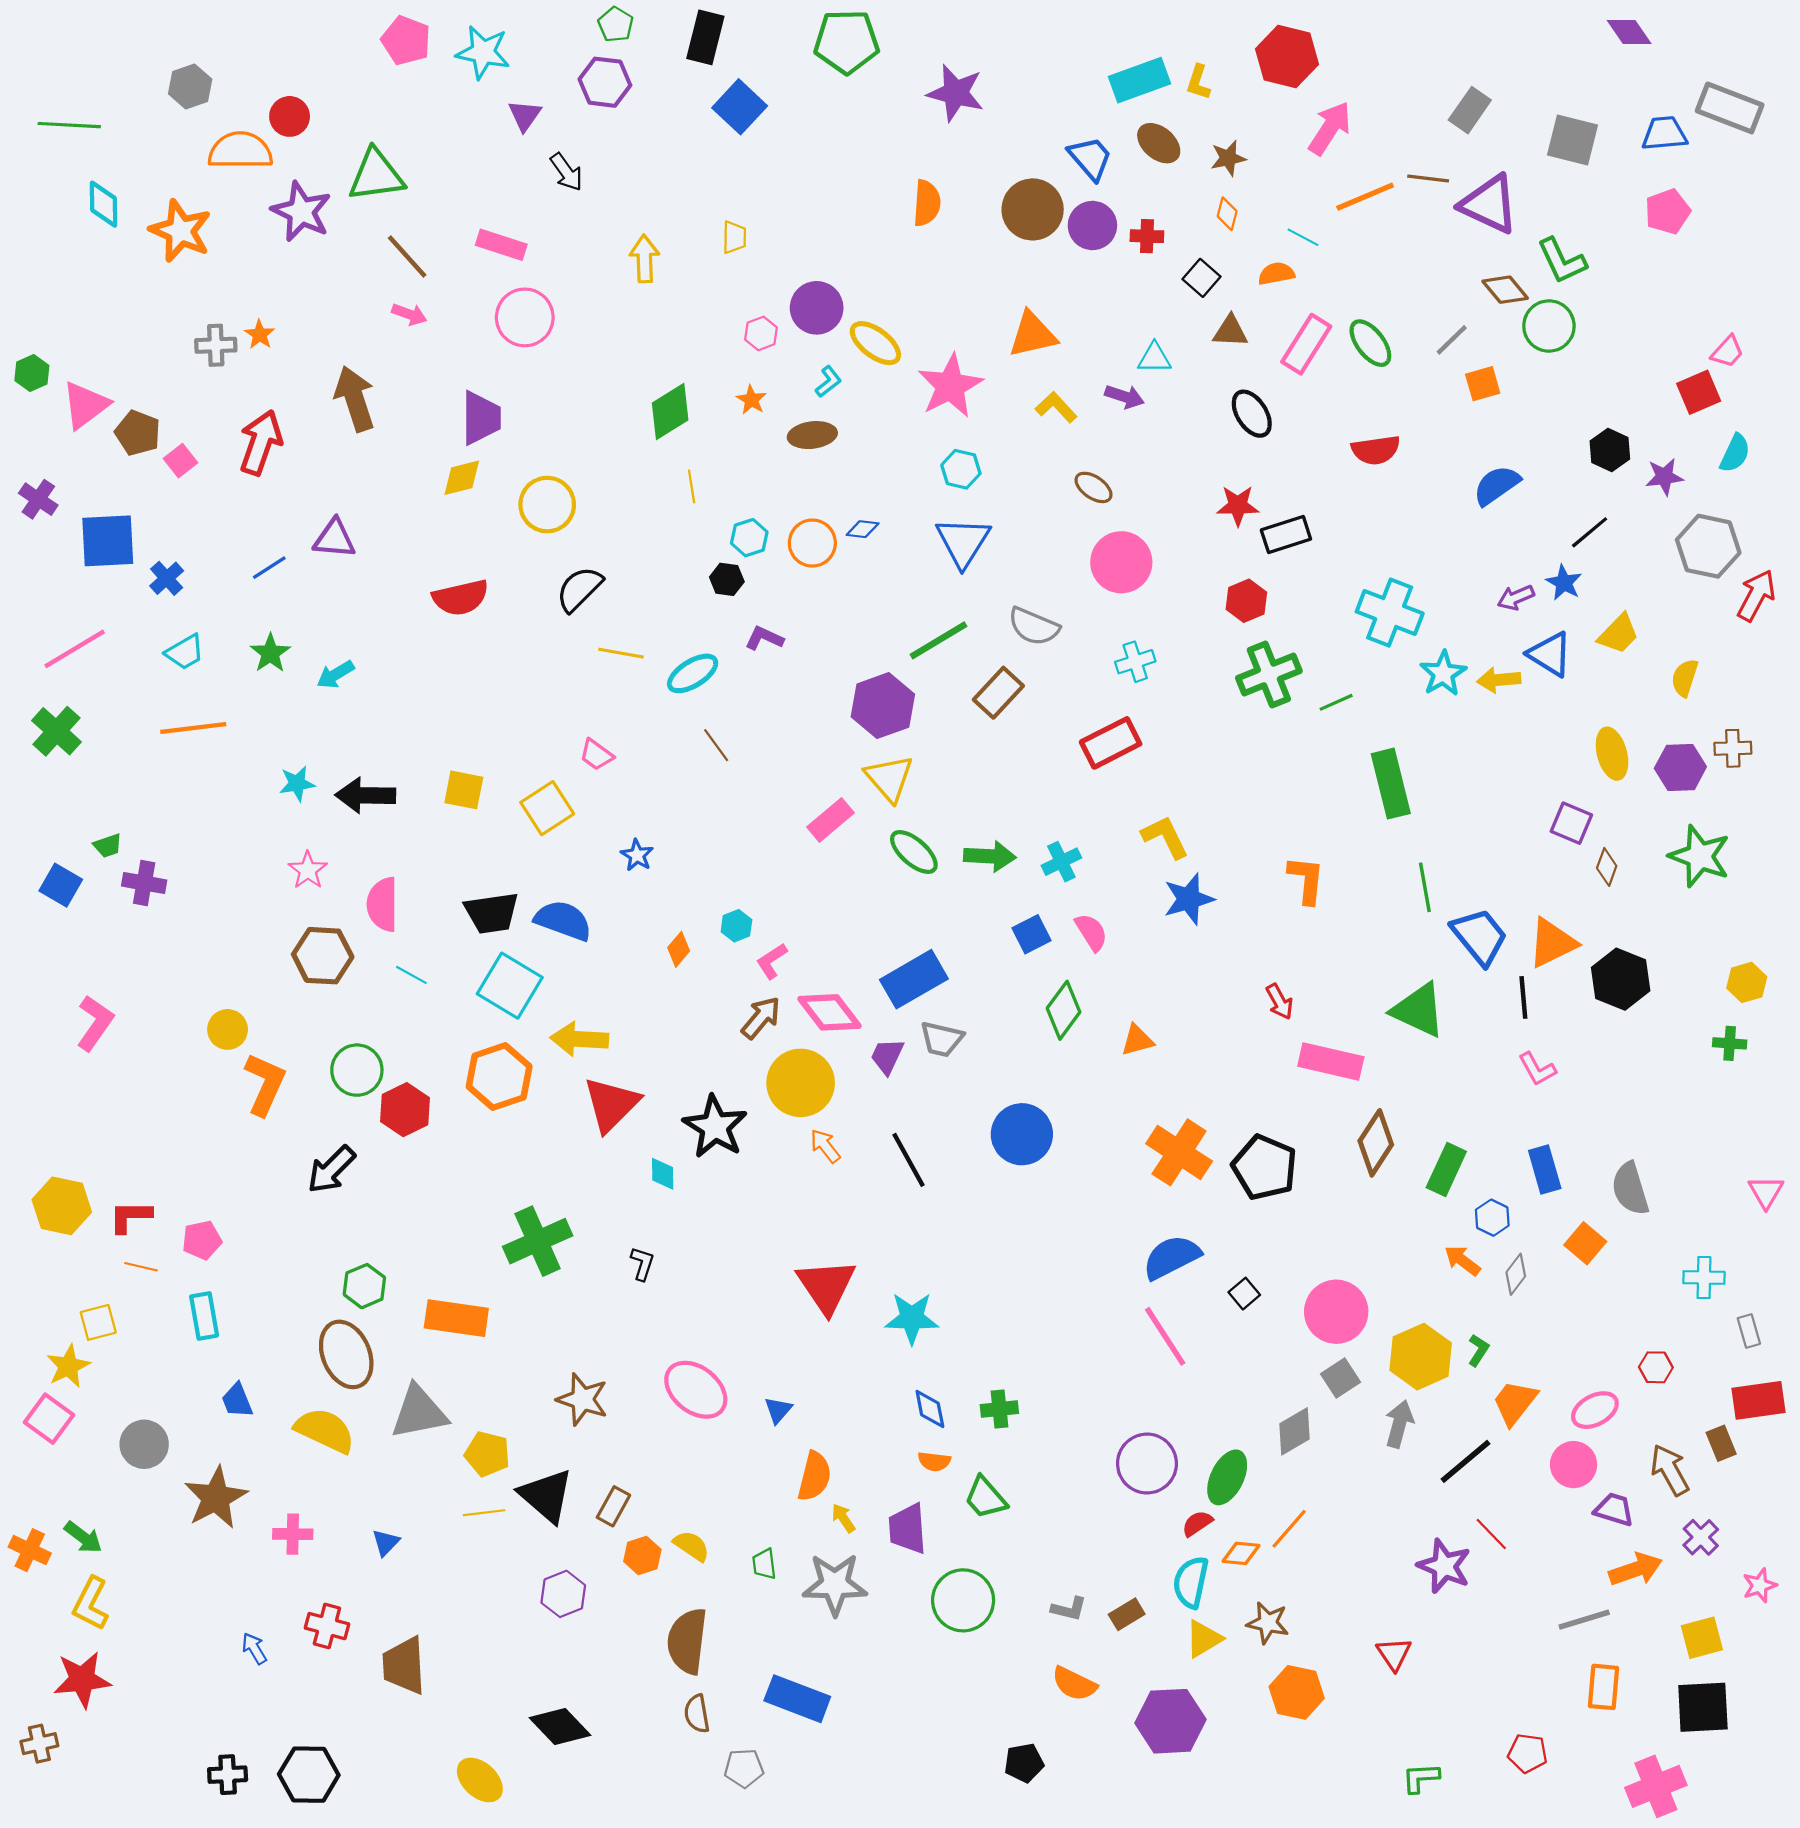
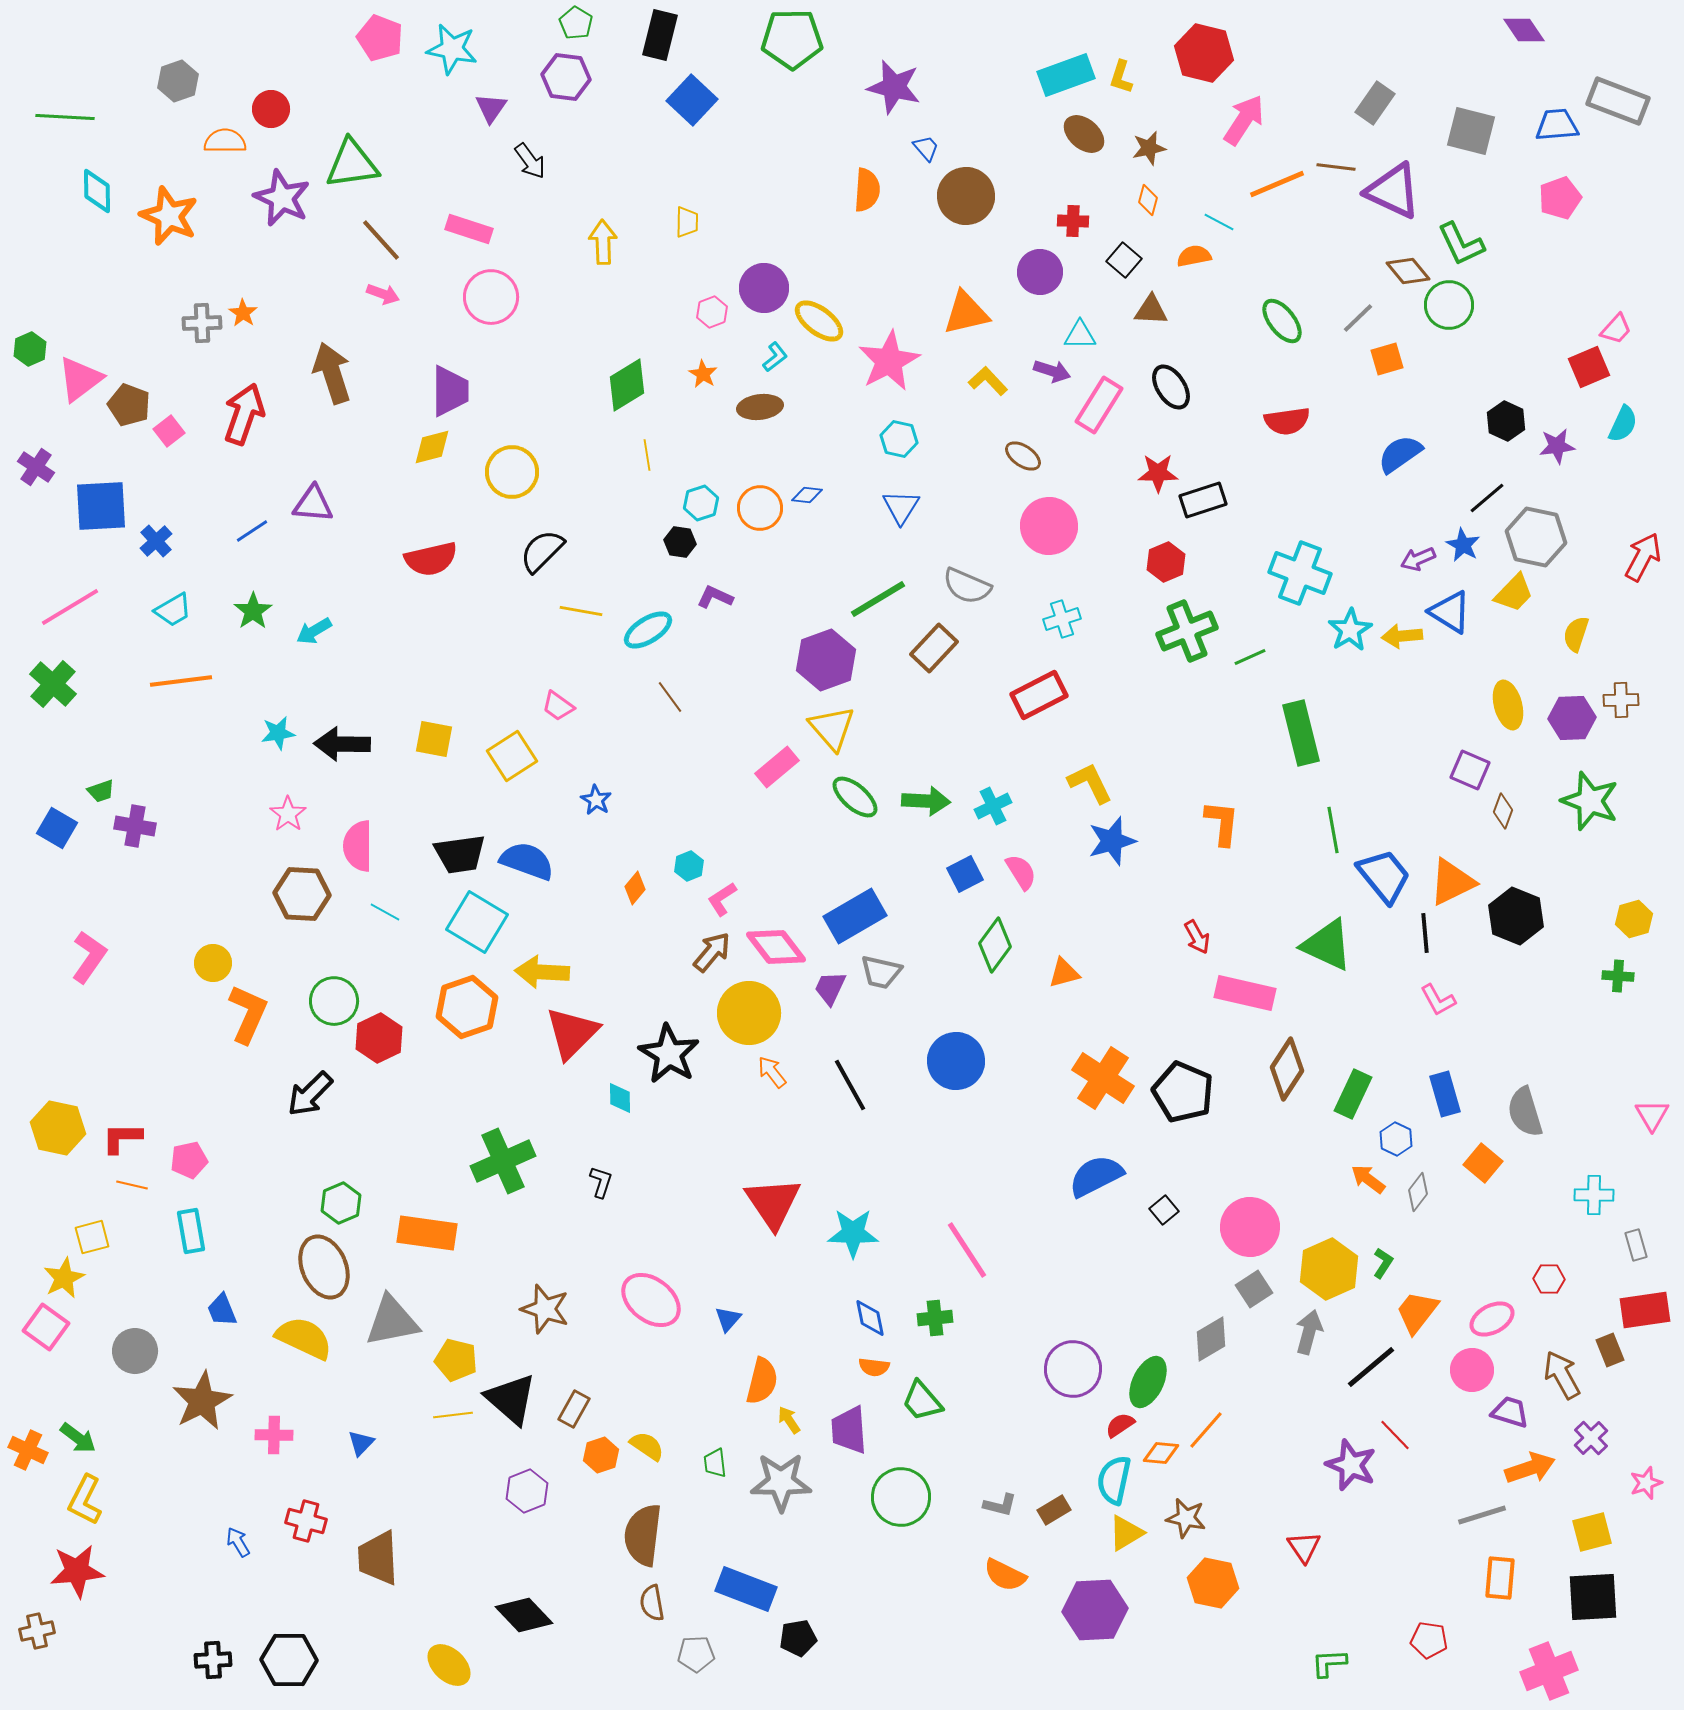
orange semicircle: (240, 151) -> (225, 141), size x0.7
blue trapezoid: (1090, 158) -> (926, 148), moved, size x0.6
purple circle: (1092, 225) -> (1040, 272), moved
pink rectangle: (1306, 344) -> (1099, 405), moved
blue triangle: (963, 542) -> (901, 507), size x0.7
gray hexagon: (1708, 546) -> (1536, 537), moved
pink line: (1165, 1336) -> (967, 1250), moved
black pentagon: (1024, 1763) -> (798, 1638), moved

